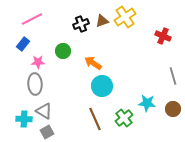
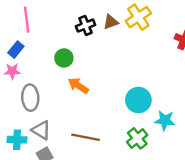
pink line: (32, 19) -> (27, 20), turned -70
pink star: (38, 62) -> (12, 71), moved
orange arrow: (93, 63) -> (78, 86), moved
cyan circle: (102, 86) -> (138, 100), moved
brown line: (95, 119) -> (86, 137), moved, turned -55

